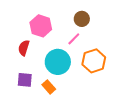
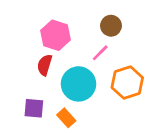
red semicircle: (24, 48) -> (45, 65), moved

